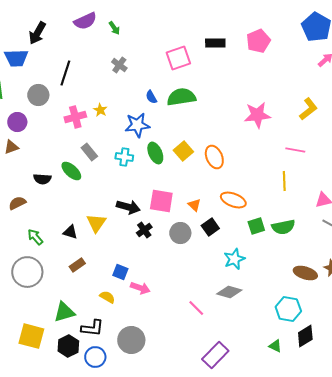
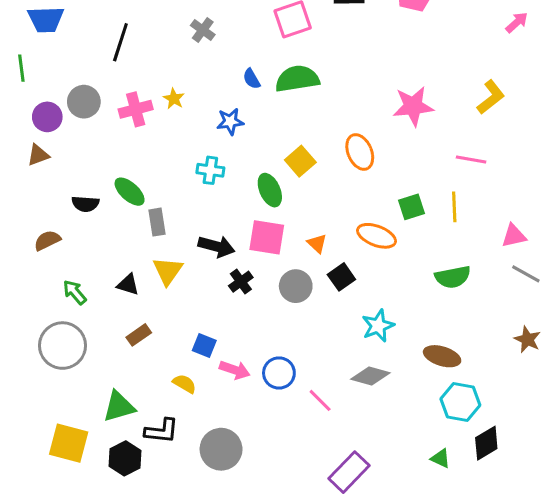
gray circle: (38, 95) -> (84, 102), moved
blue star: (137, 125) -> (230, 121), size x0.7
gray rectangle: (89, 152) -> (157, 222), moved, turned 30
green ellipse: (155, 153) -> (270, 190), moved
orange ellipse: (214, 157) -> (360, 152), moved
green square: (256, 226) -> (412, 207), moved
brown ellipse: (305, 273) -> (442, 356), moved
blue circle: (95, 357) -> (279, 373), moved

